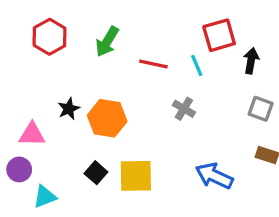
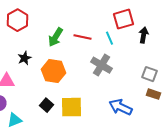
green arrow: (107, 42) -> (56, 37), moved
black star: (69, 109) -> (24, 58), moved
gray cross: (184, 109) -> (102, 65), size x1.5
gray square: (261, 109) -> (150, 74), moved

